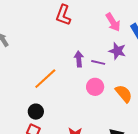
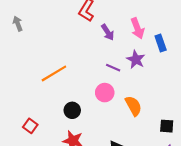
purple arrow: (79, 59) -> (108, 32), moved, turned 140
black circle: (36, 112) -> (72, 110), moved

